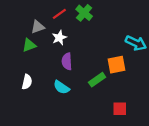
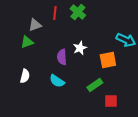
red line: (59, 14) -> (55, 13), turned -48
white star: (59, 38) -> (80, 48), moved
green rectangle: (97, 80) -> (95, 85), moved

